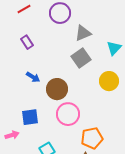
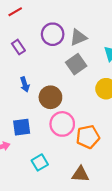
purple circle: (60, 13) -> (53, 34), moved
blue arrow: (33, 77) -> (25, 84), turned 40
orange pentagon: (92, 138) -> (88, 137), moved

